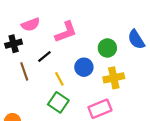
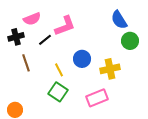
blue semicircle: (136, 39) -> (119, 20), moved
green circle: (107, 48) -> (130, 41), moved
black line: (44, 57) -> (45, 40), moved

